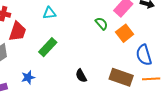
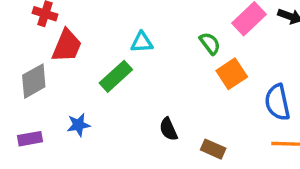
cyan triangle: (49, 13) -> (142, 42), moved
orange square: (125, 33) -> (232, 74), moved
brown rectangle: (121, 77) -> (213, 149), moved, size x0.6

